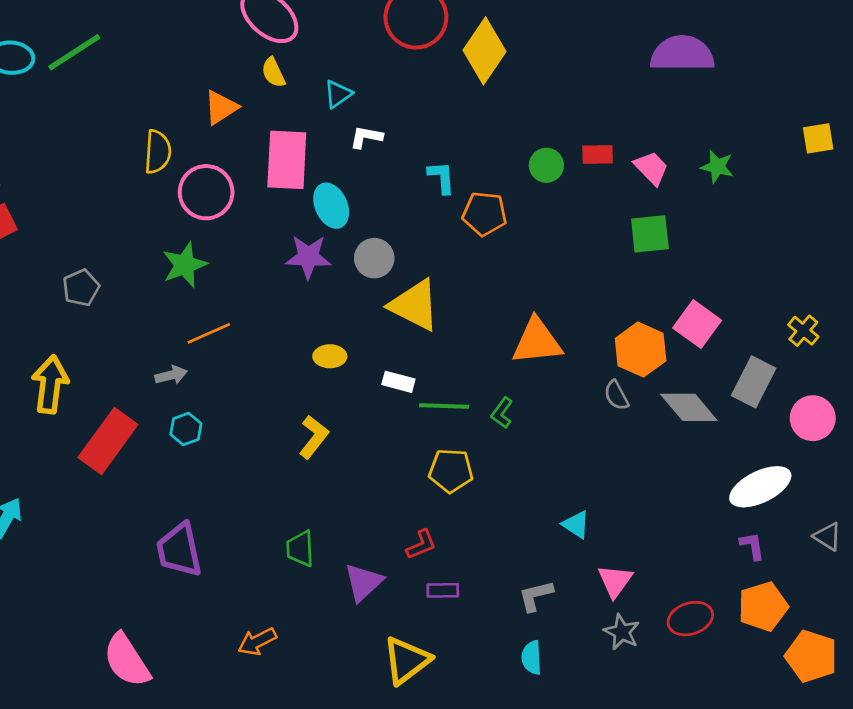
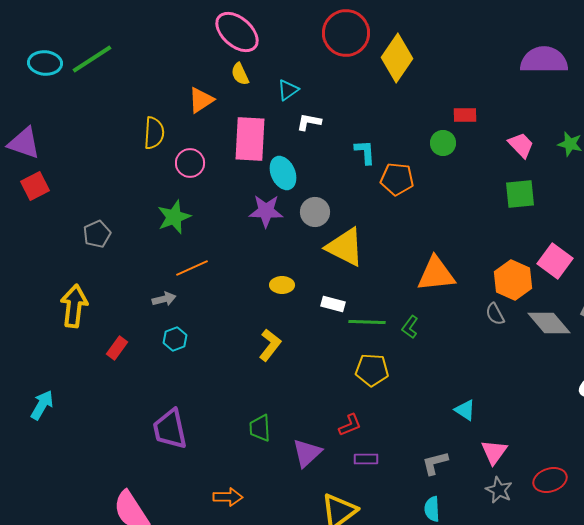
red rectangle: (598, 155) -> (465, 115), moved
pink circle: (206, 192) -> (190, 163), size x0.7
red rectangle: (108, 441) -> (117, 348), size x0.5
orange arrow: (257, 641) -> (228, 497), turned -152

